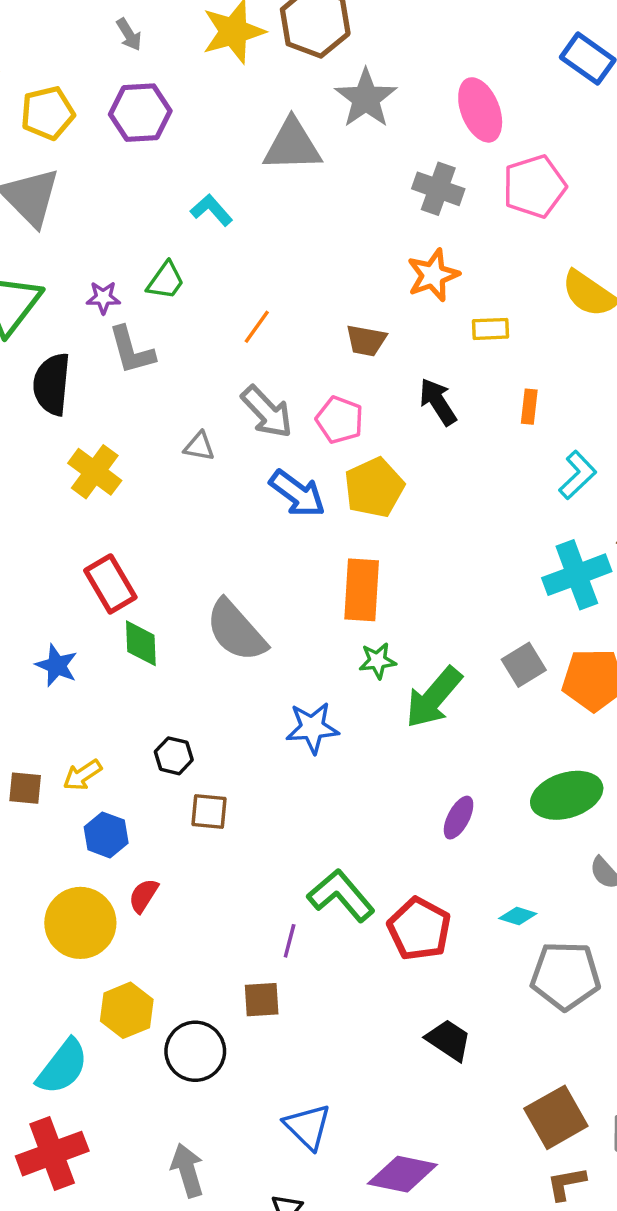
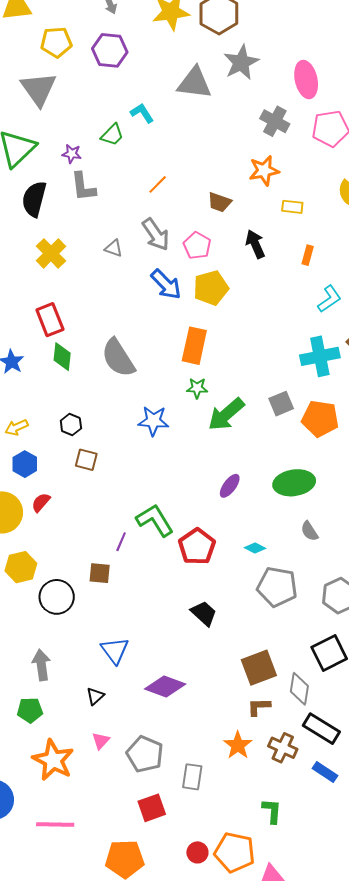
green trapezoid: (166, 281) -> (112, 135), moved

